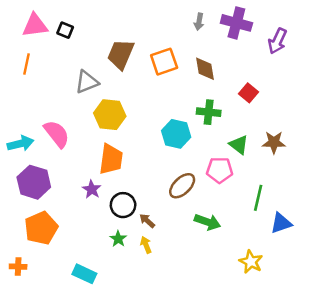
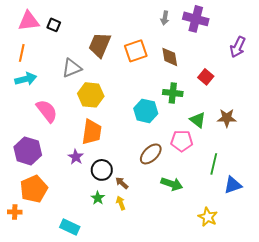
purple arrow: (277, 41) -> (238, 47), moved
cyan arrow: (21, 144) -> (26, 79), moved
orange cross: (18, 267) -> (15, 212), moved

